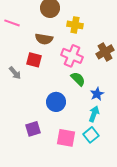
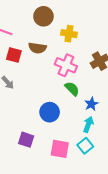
red square: (34, 60) -> (14, 55), moved
purple square: (33, 129) -> (26, 140), turned 35

